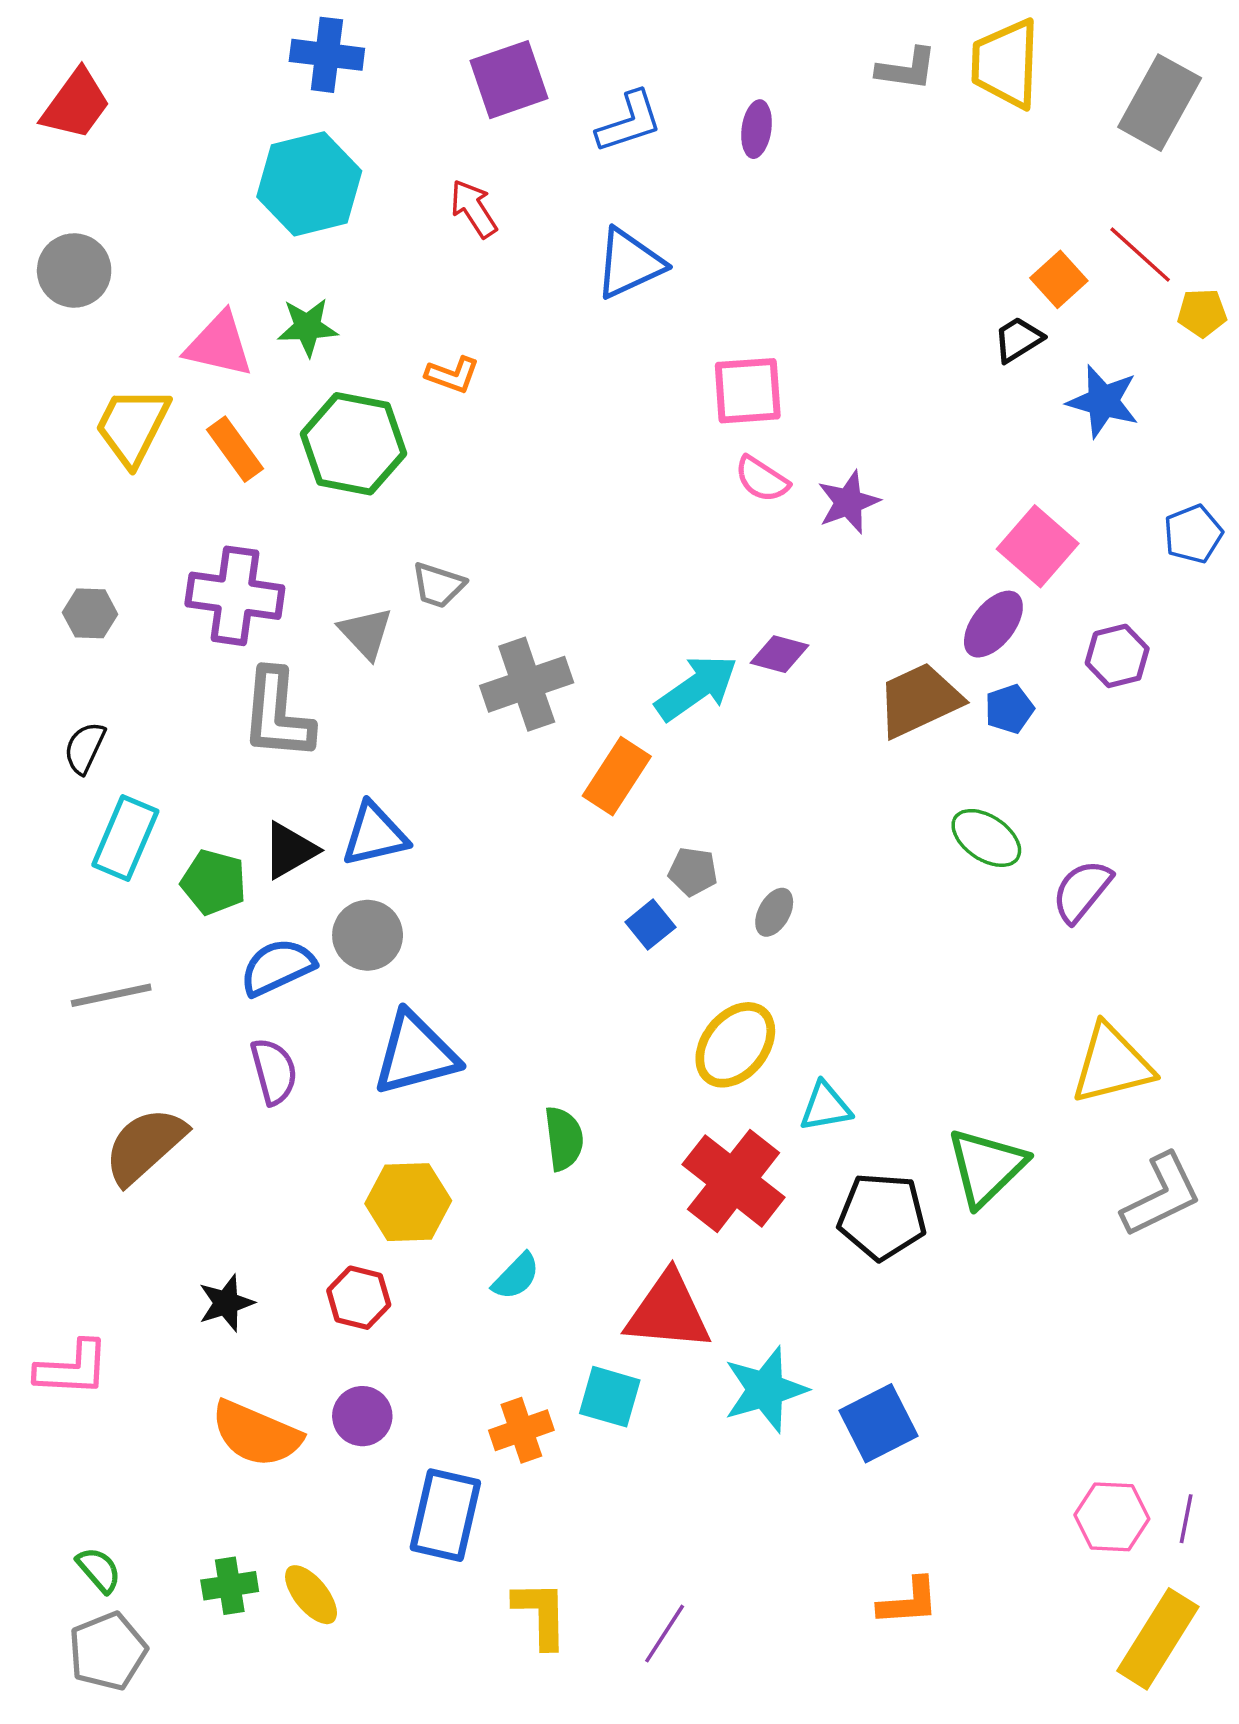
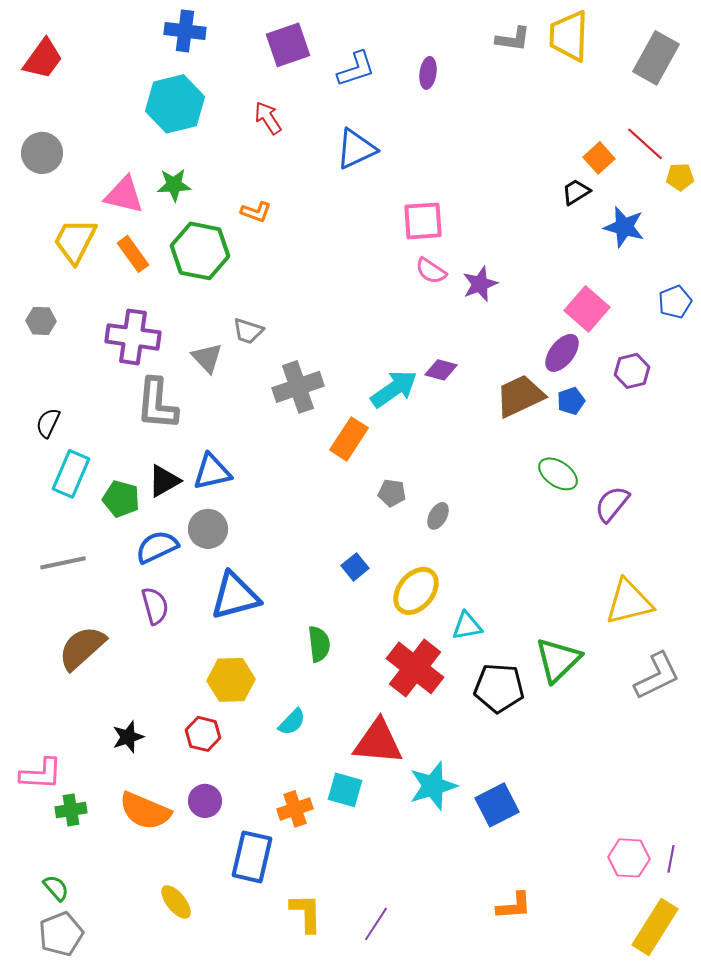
gray hexagon: (90, 613) -> (41, 321), moved
blue square: (650, 925) -> (355, 567), moved
green cross: (230, 1586) -> (71, 810), moved

